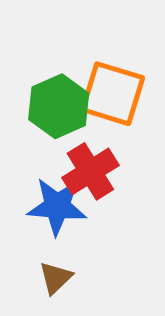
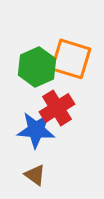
brown triangle: (56, 278) -> (35, 175), turned -40

